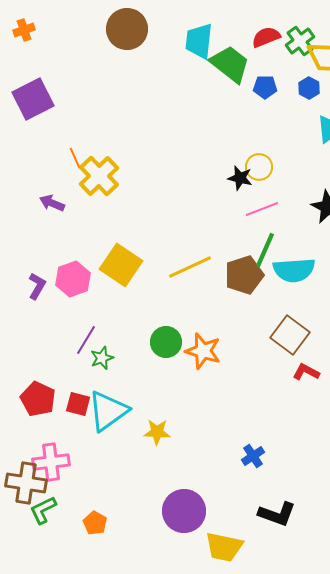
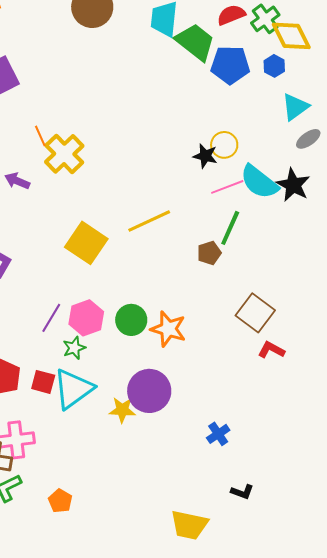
blue pentagon: (265, 87) -> (230, 65), size x1.6
yellow line: (190, 267) -> (149, 221), moved
cyan semicircle: (294, 270) -> (259, 182), moved, turned 42
brown pentagon: (244, 275) -> (209, 253), size x0.6
pink hexagon: (73, 279) -> (86, 318), moved
green star: (102, 358) -> (74, 348), moved
purple circle: (184, 511) -> (149, 391), moved
black L-shape: (277, 514) -> (242, 492), size x0.6

